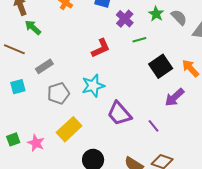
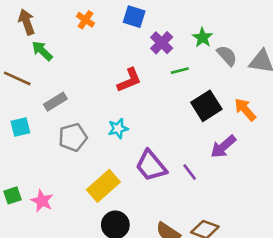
gray semicircle: (179, 17) -> (227, 56), moved
cyan star: (93, 86) -> (118, 129), size x0.7
purple line: (153, 126) -> (190, 172), moved
yellow rectangle: (69, 129) -> (103, 186), moved

